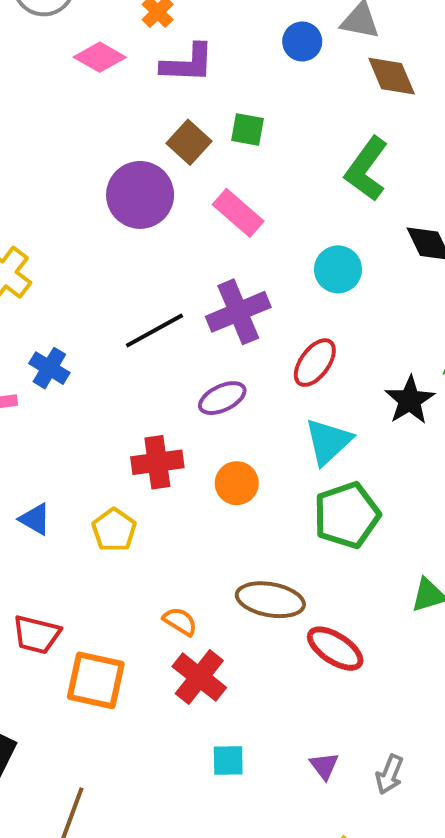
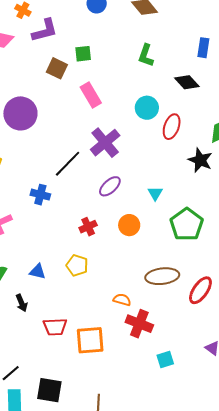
green L-shape: (366, 169) -> (146, 55), size x0.7
purple circle: (140, 195) -> (20, 113), moved
pink rectangle: (238, 213) -> (91, 95), turned 35
red ellipse: (315, 363) -> (172, 127), moved
blue cross: (49, 368) -> (40, 195), moved
cyan triangle: (328, 441) -> (155, 193), moved, size x0.6
red cross: (157, 462) -> (88, 227), size x0.7
red ellipse: (335, 649) -> (200, 290), turned -72

